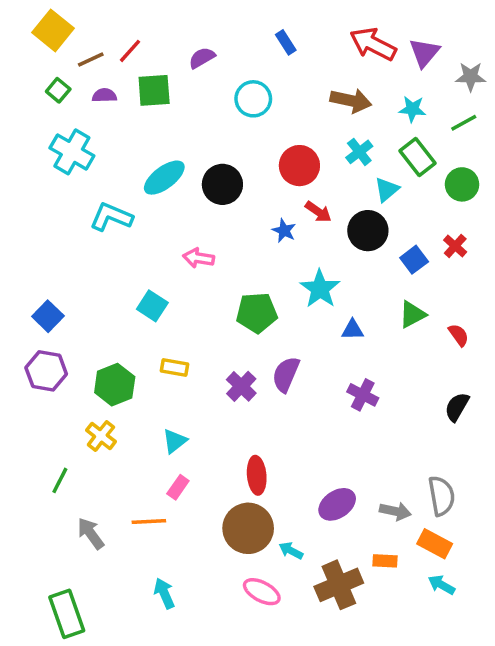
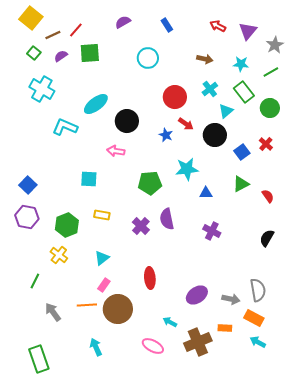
red arrow: (373, 44) -> (218, 26), size x0.6
purple semicircle: (202, 58) -> (123, 22), moved
gray star: (471, 77) -> (275, 45), turned -30
purple semicircle: (104, 95) -> (61, 56), turned -32
brown arrow: (351, 101) -> (205, 59), size x0.7
black circle: (222, 184) -> (127, 121), moved
cyan star: (320, 289) -> (187, 169), turned 30
cyan square: (152, 306) -> (89, 179), turned -30
purple semicircle: (286, 374) -> (167, 219), turned -35
brown circle: (248, 528) -> (118, 309), moved

